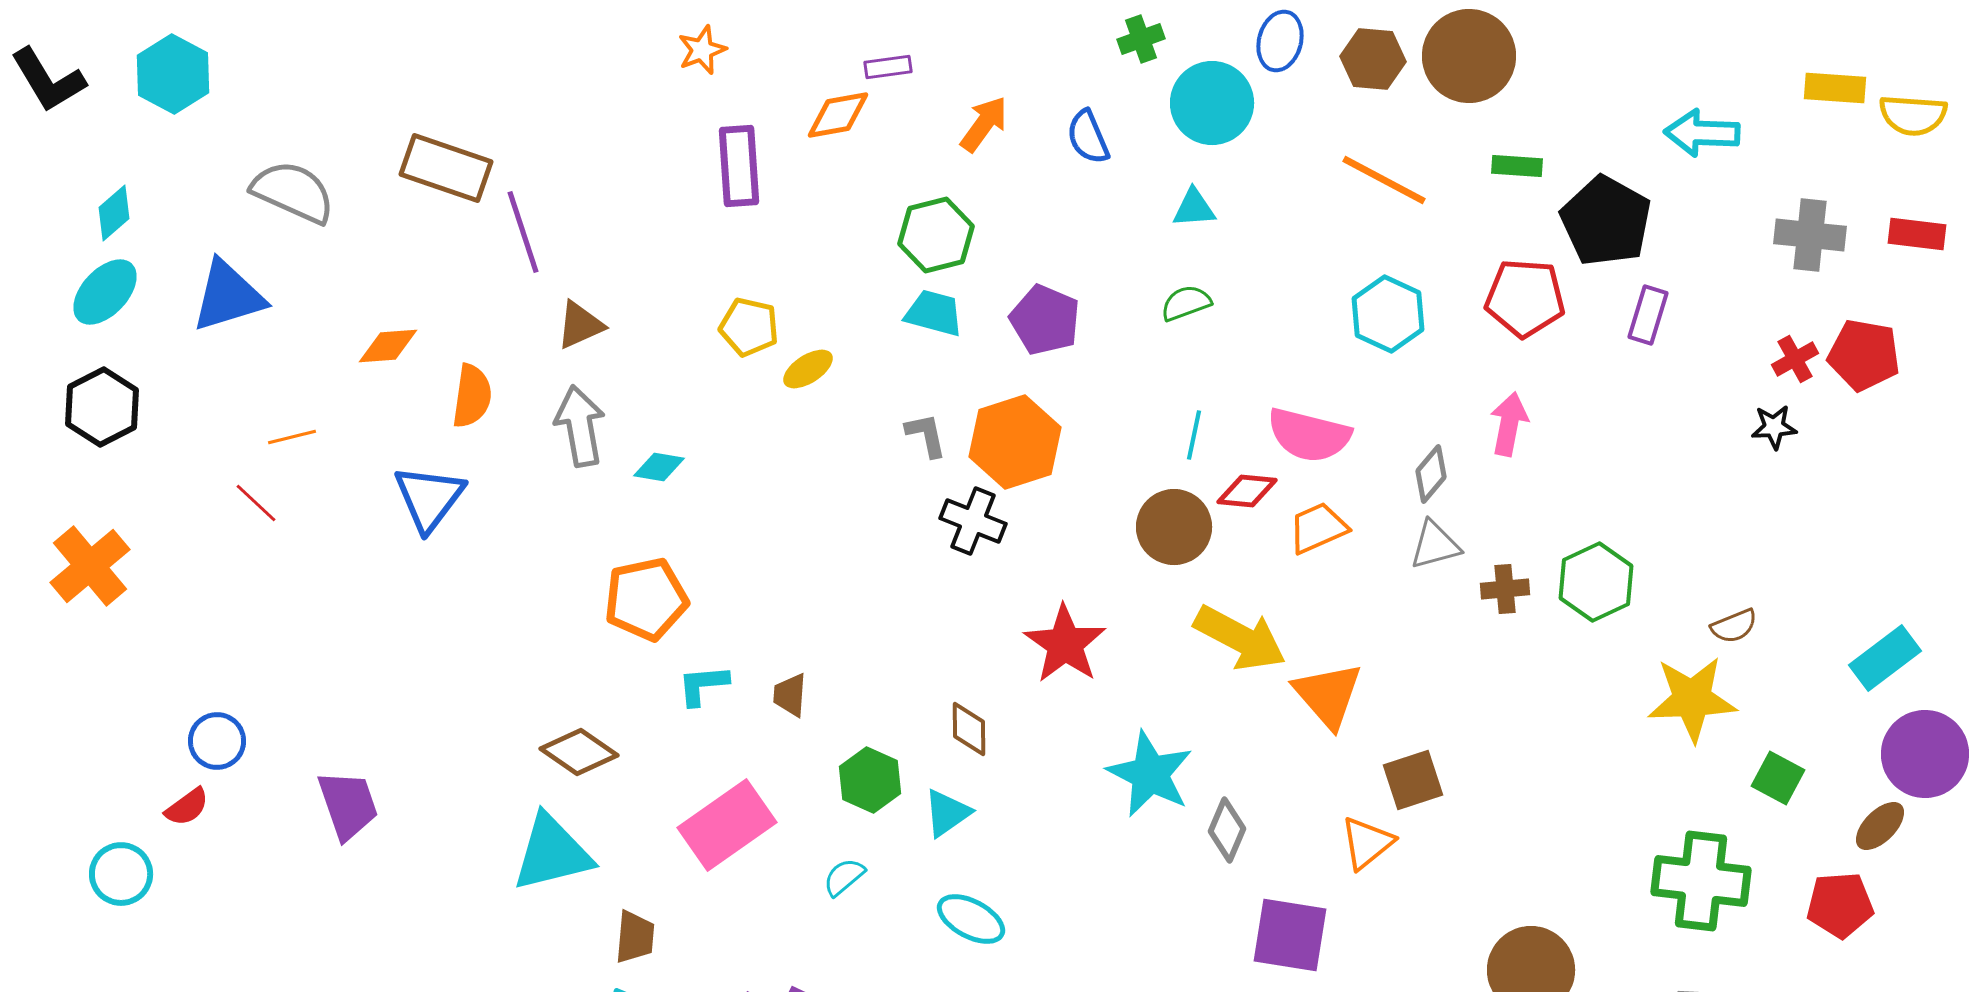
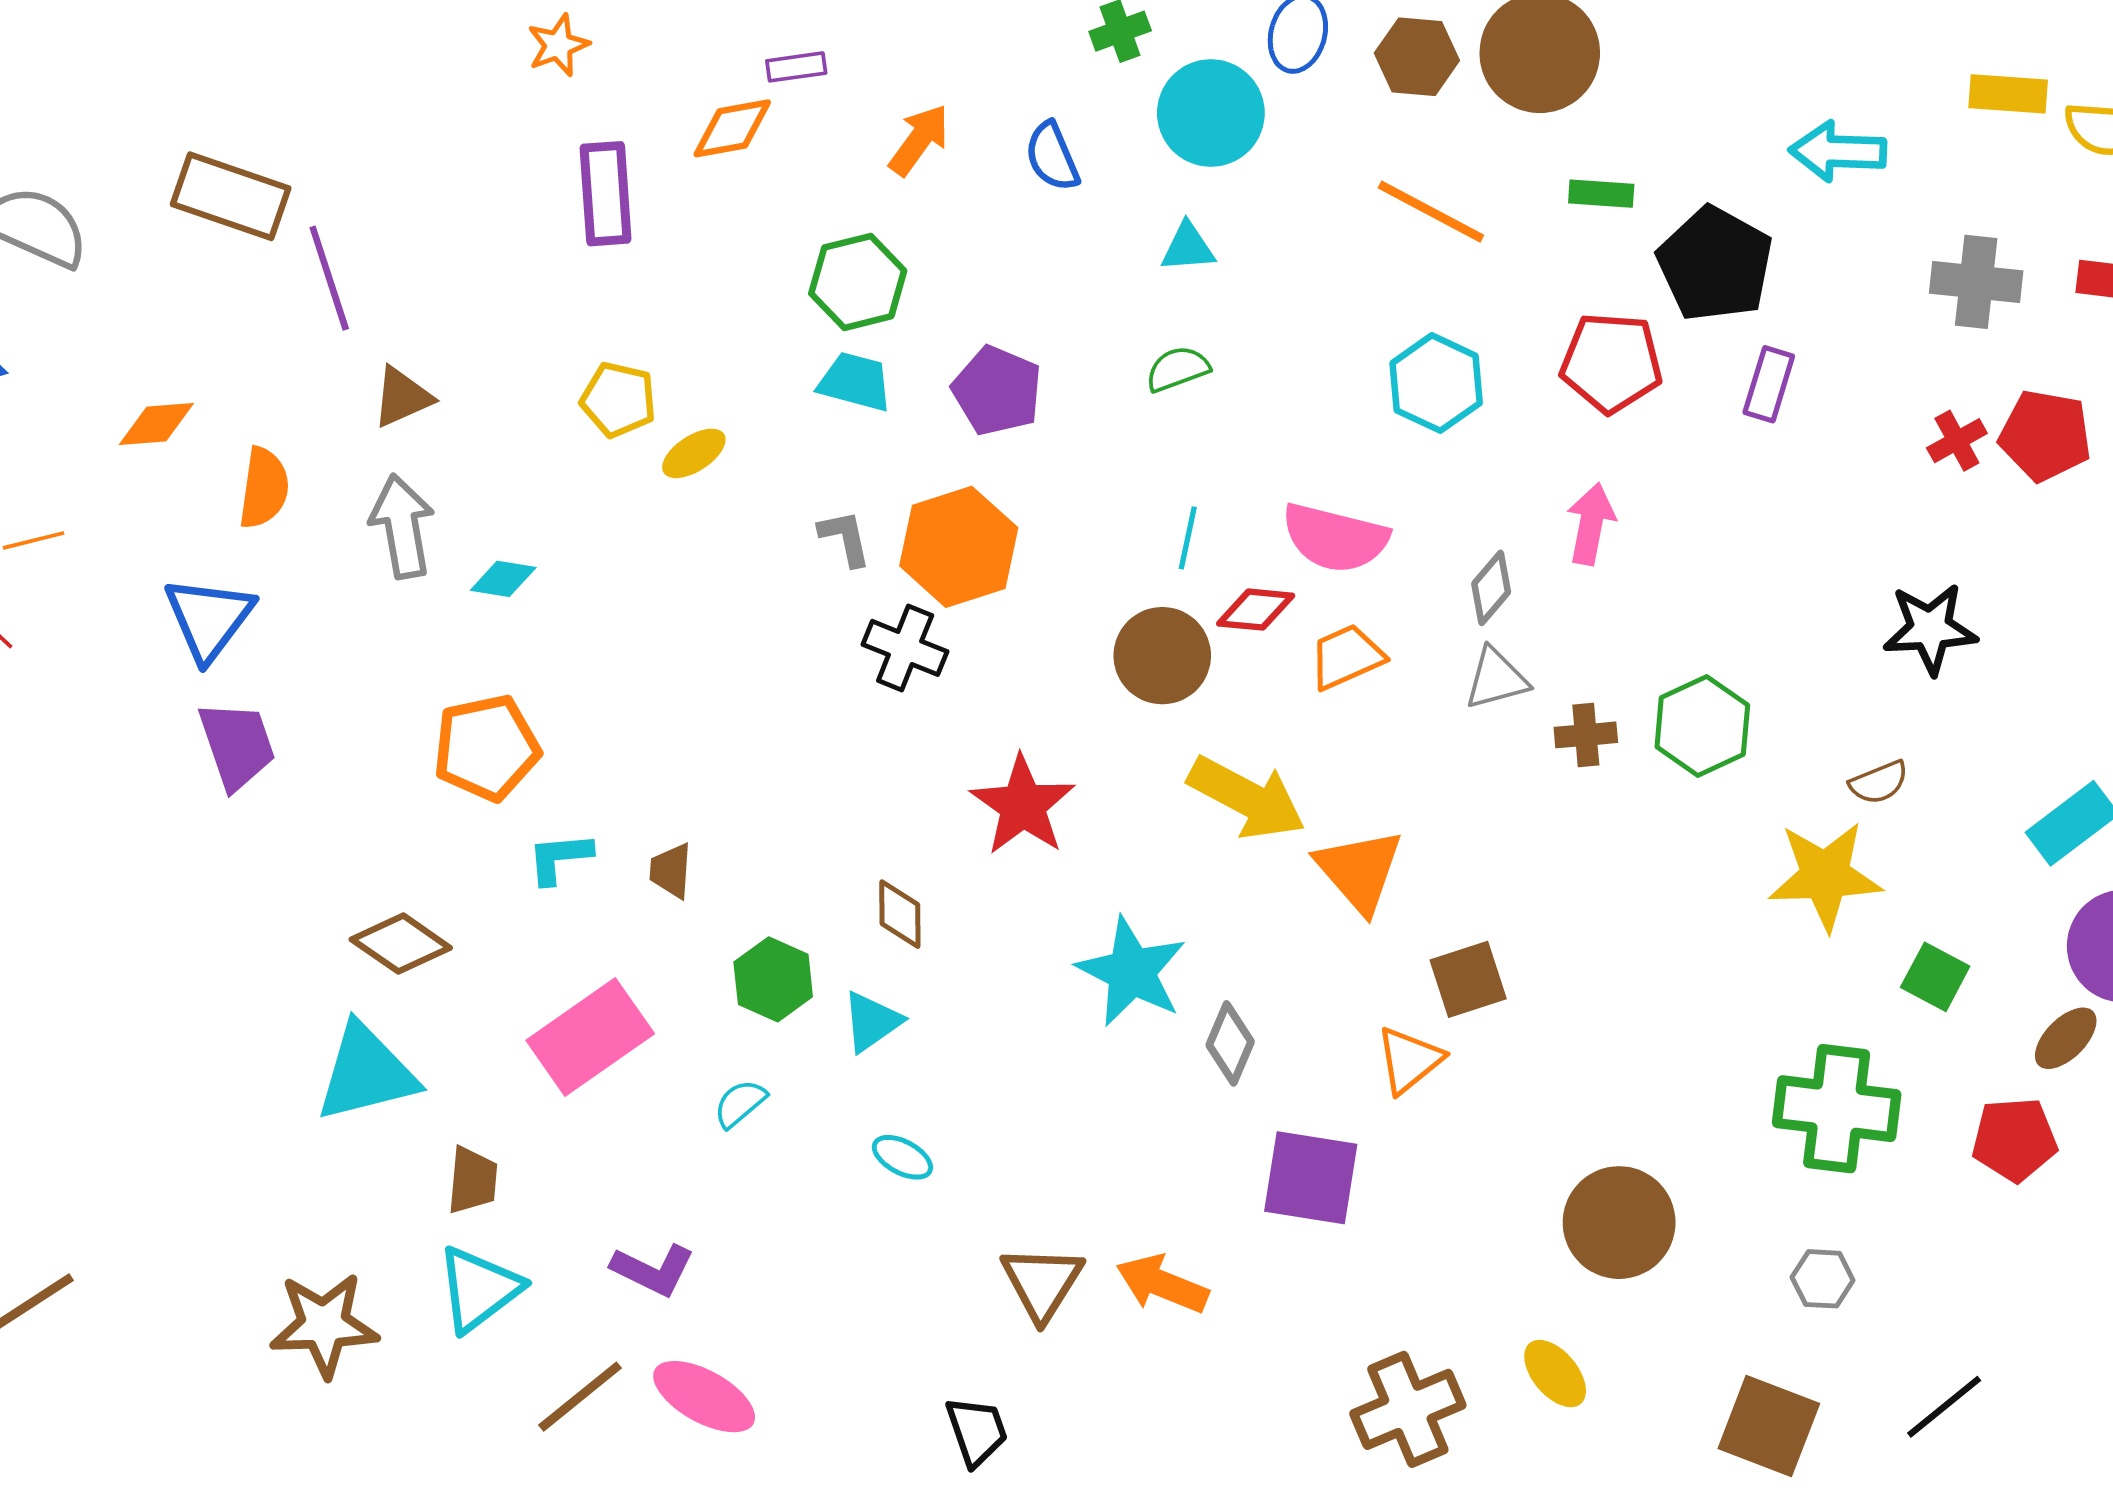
black star: (1774, 427) -> (1930, 629), moved, size x1.6
purple trapezoid: (348, 805) -> (237, 745), moved
cyan ellipse: (971, 919) -> (902, 1157), size x0.7

